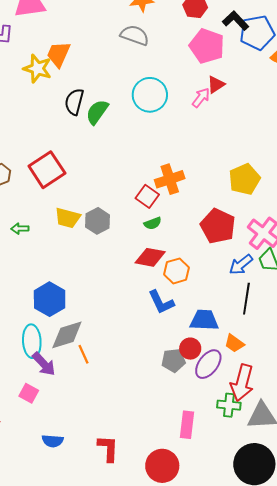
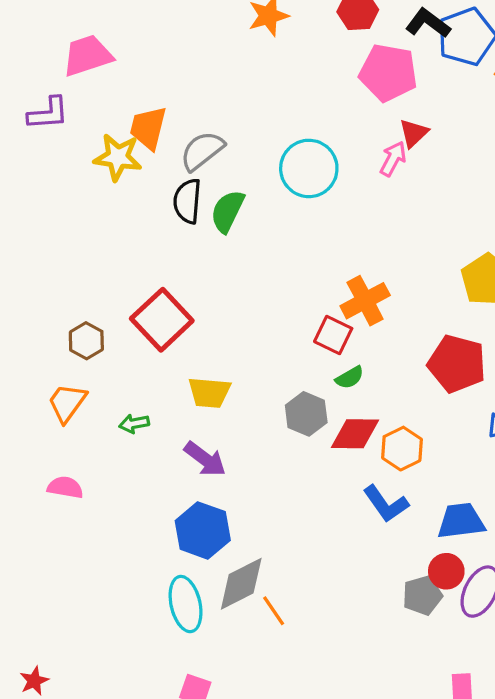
gray semicircle: (135, 35) -> (202, 151), moved, turned -48
gray hexagon: (97, 221) -> (306, 414), moved
purple arrow: (44, 364) -> (205, 459), moved

